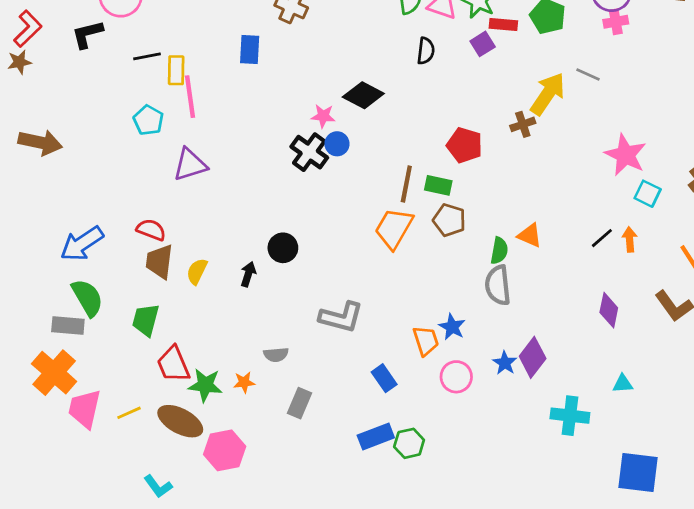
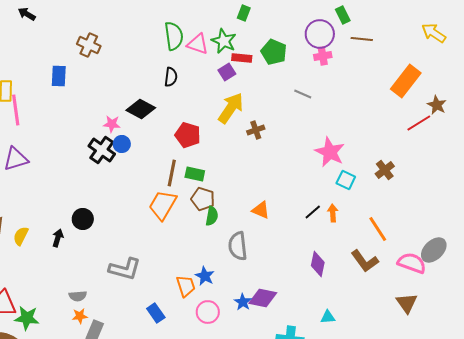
black semicircle: (426, 51) -> (171, 77), moved
yellow arrow: (548, 94) -> (231, 108), moved
red pentagon: (465, 145) -> (188, 135), moved
green semicircle: (499, 251) -> (212, 216), moved
purple diamond: (533, 357) -> (263, 298), turned 64
orange star: (244, 382) -> (80, 316), moved

